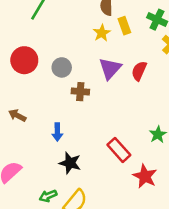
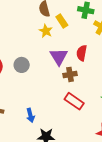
brown cross: (80, 92) -> (70, 74), moved
red rectangle: (119, 150) -> (74, 101), moved

